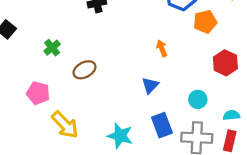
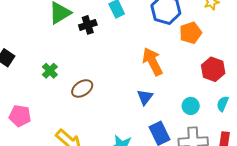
orange arrow: (162, 48) -> (152, 62), size x1.8
pink pentagon: (38, 93) -> (20, 116), moved
cyan semicircle: (231, 115) -> (223, 104), moved, turned -56

